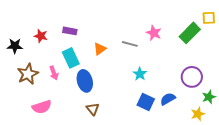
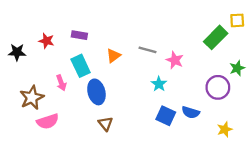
pink star: (154, 33) -> (175, 60), moved
brown star: (28, 74) -> (32, 98), moved
green star: (209, 97) -> (237, 68), moved
blue semicircle: (168, 99) -> (191, 112), turned -133

